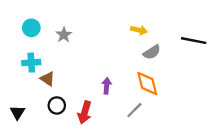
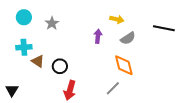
purple arrow: (107, 86) -> (98, 36), moved
black circle: (57, 105) -> (60, 66), moved

